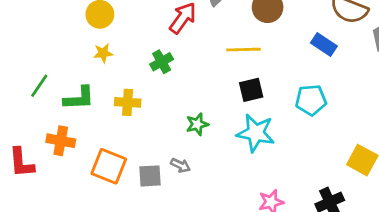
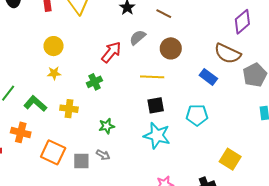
green L-shape: (79, 98) -> (35, 104), turned -140
green star: (197, 124) -> (107, 126), moved

